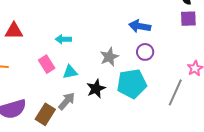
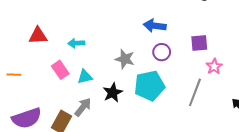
purple square: (188, 19) -> (199, 43), moved
red triangle: (14, 31) -> (38, 36), moved
gray star: (109, 57) -> (125, 59), turned -30

